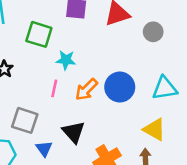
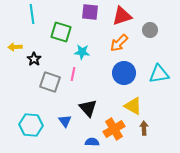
orange arrow: (86, 90) -> (119, 43), moved
gray square: (25, 120) -> (50, 82), moved
yellow triangle: (154, 129) -> (133, 106), moved

